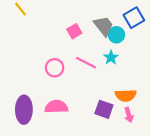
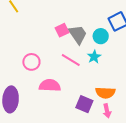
gray trapezoid: (104, 26) -> (78, 34), moved
pink circle: (55, 68) -> (31, 62), moved
pink semicircle: (56, 107) -> (50, 85), moved

